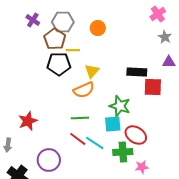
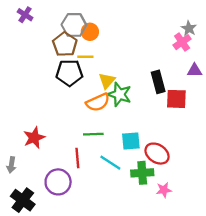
pink cross: (158, 14) -> (182, 42), moved
purple cross: (33, 20) -> (25, 15), moved
orange circle: (98, 28) -> (90, 32), moved
gray star: (165, 37) -> (189, 28), moved
black rectangle: (137, 72) -> (158, 82), turned 72
green star: (120, 106) -> (119, 94), moved
red line: (78, 139) -> (77, 158), moved, turned 48

